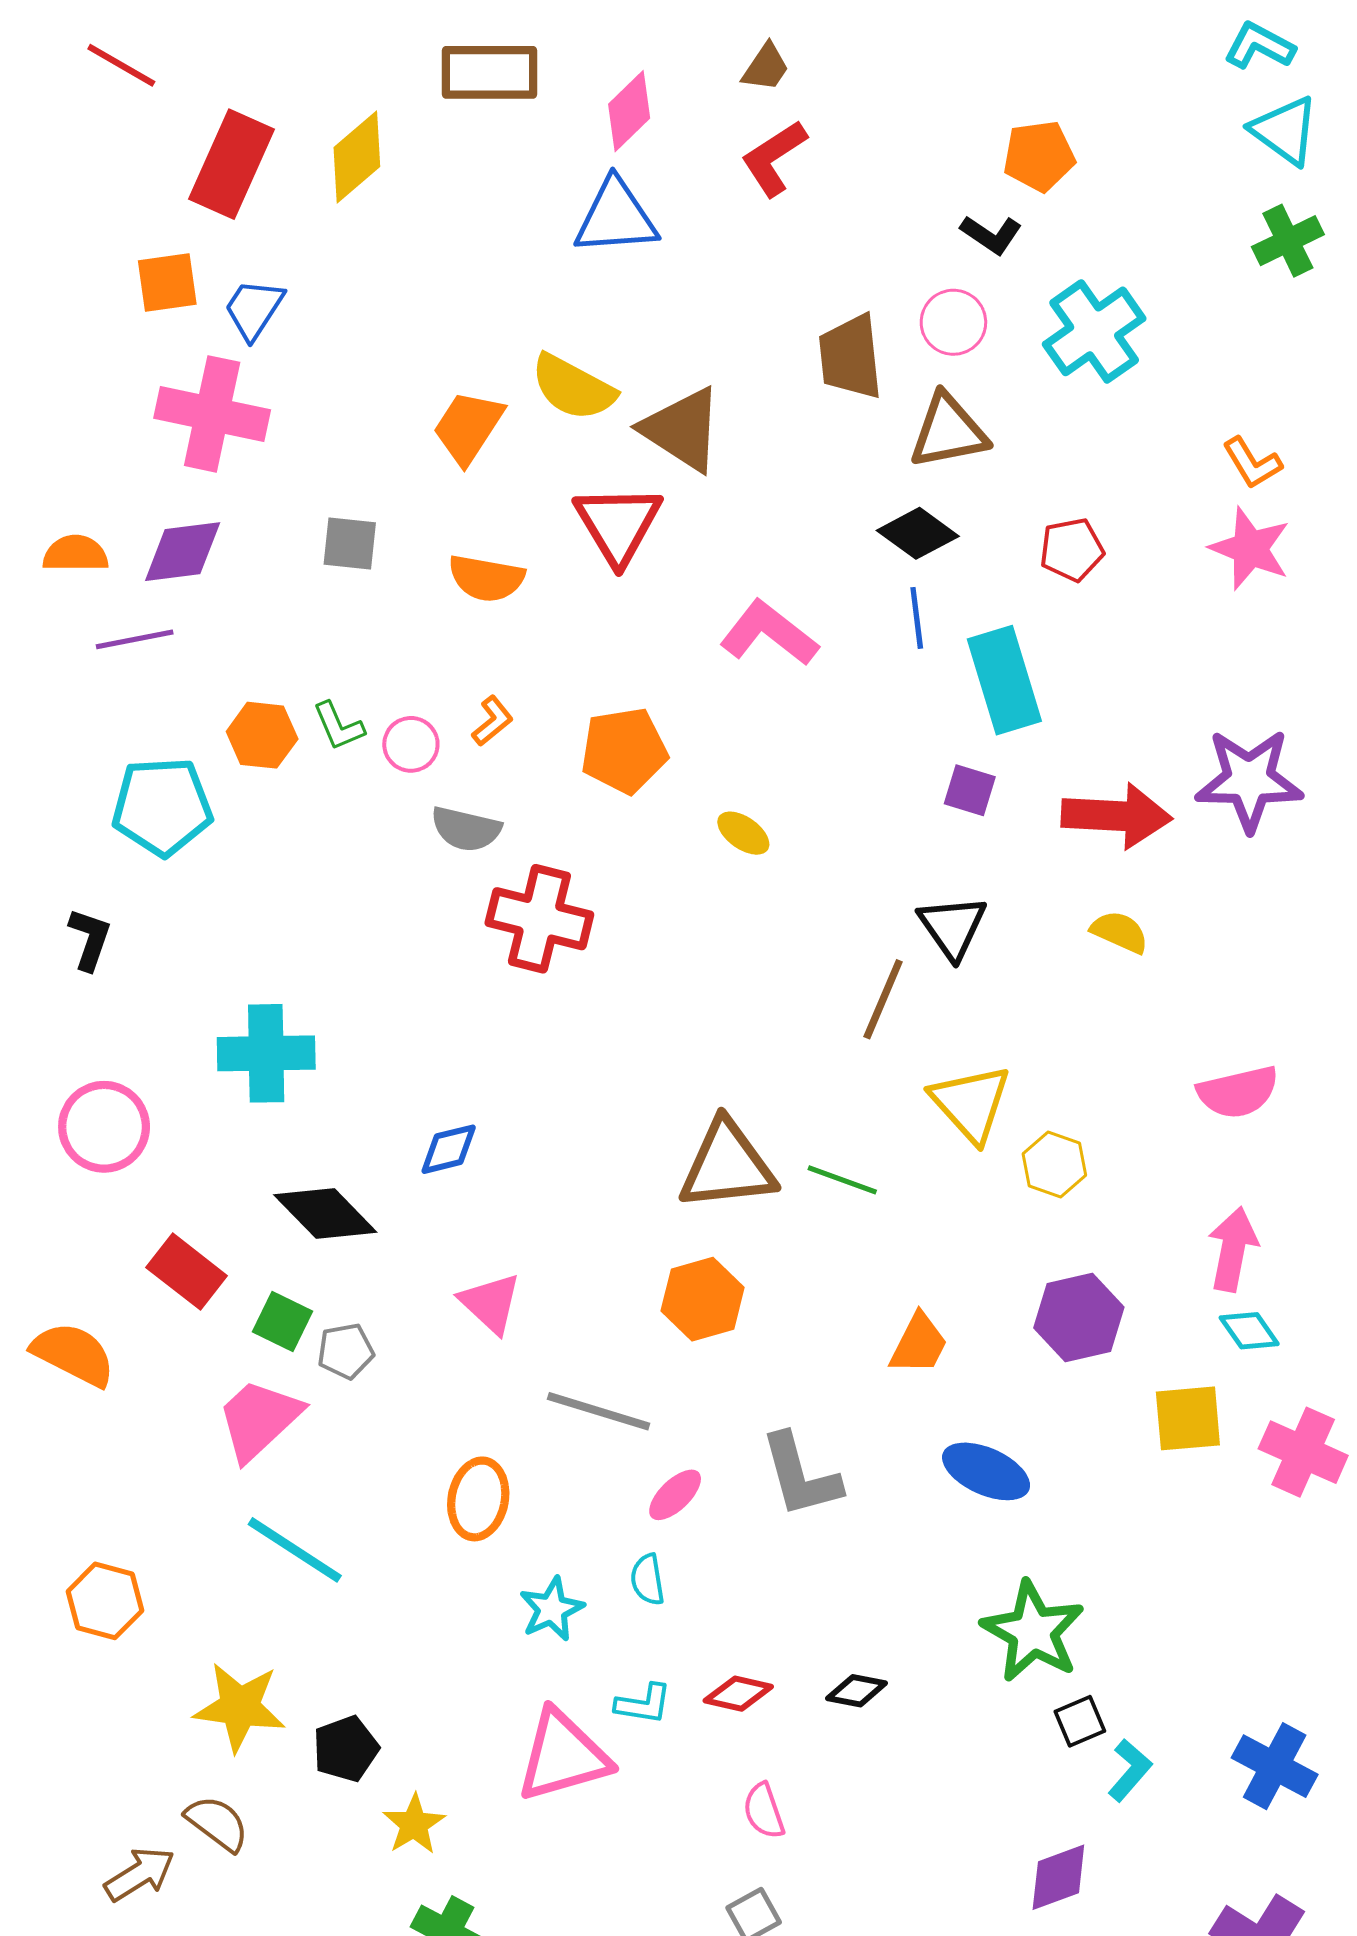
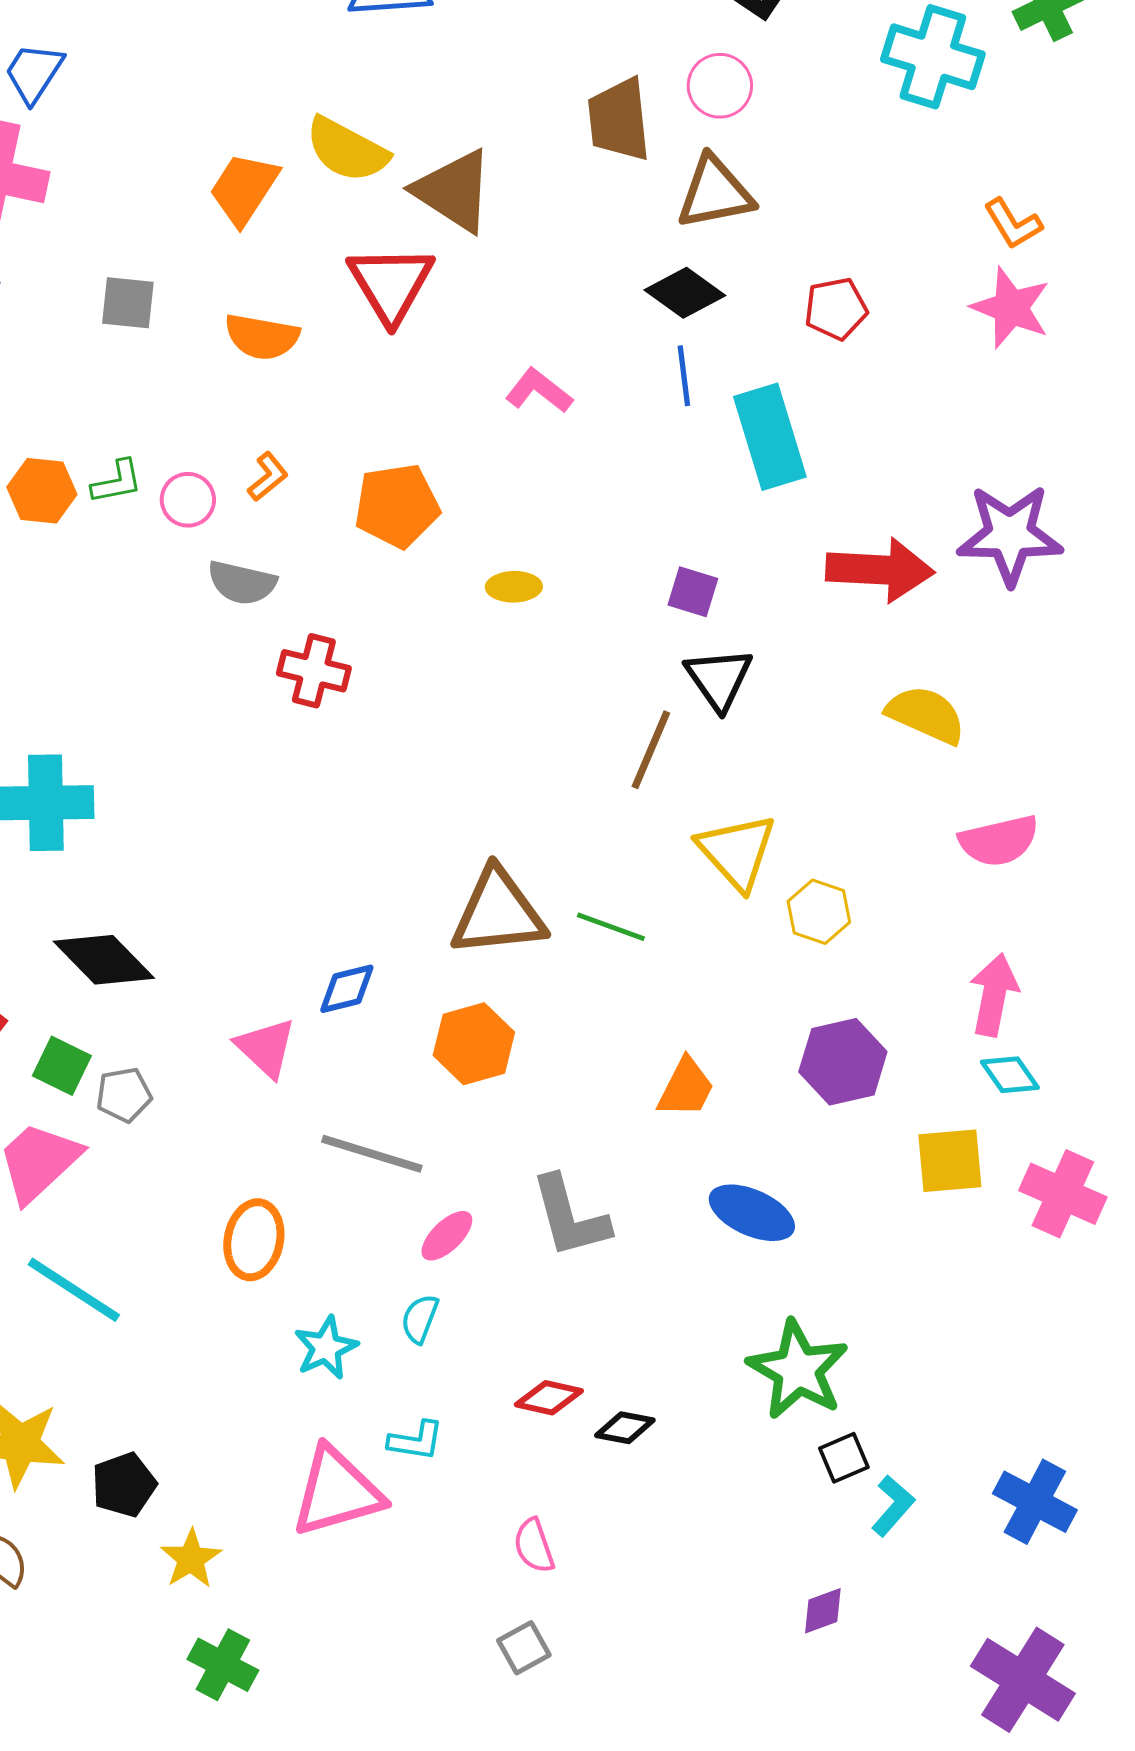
cyan cross: (1094, 331) -> (933, 57), moved, turned -38
pink L-shape: (769, 633) -> (539, 391), size x0.7
green L-shape: (339, 726) -> (117, 482), turned -78
purple square: (970, 790) -> (693, 592), moved
yellow ellipse: (743, 833) -> (514, 587), turned -36
red cross: (539, 919) -> (314, 671), size x0.7
yellow semicircle: (1120, 932) -> (926, 715), moved, size x1.4
blue diamond: (449, 1149) -> (347, 989), moved
cyan semicircle: (648, 1580) -> (420, 1319), turned 30
red diamond: (738, 1694) -> (549, 1398), moved
purple diamond: (1058, 1877) -> (823, 1611), size x0.7

